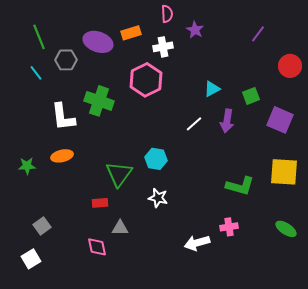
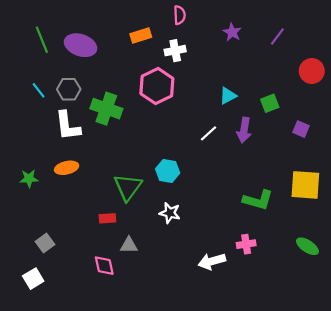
purple star: (195, 30) -> (232, 32), moved
purple ellipse: (98, 42) -> (81, 45), moved
gray hexagon: (66, 60) -> (69, 89), moved
cyan line: (36, 73) -> (39, 90), moved
purple square: (280, 120) -> (301, 129), size x0.6

